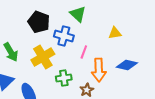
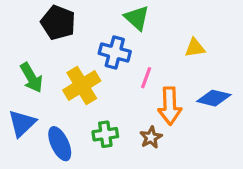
black pentagon: (39, 22) -> (58, 23), moved
green cross: (64, 78) -> (105, 134), moved

